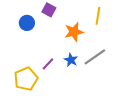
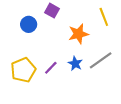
yellow line: (98, 16) -> (104, 17), turned -30
yellow pentagon: (26, 79) -> (23, 70), moved

